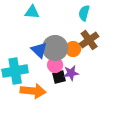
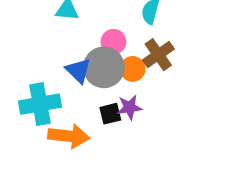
pink circle: (55, 65) -> (114, 42), moved

